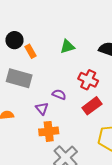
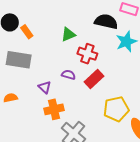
green triangle: (67, 47) -> (68, 35), moved
purple semicircle: (59, 95) -> (68, 75), moved

